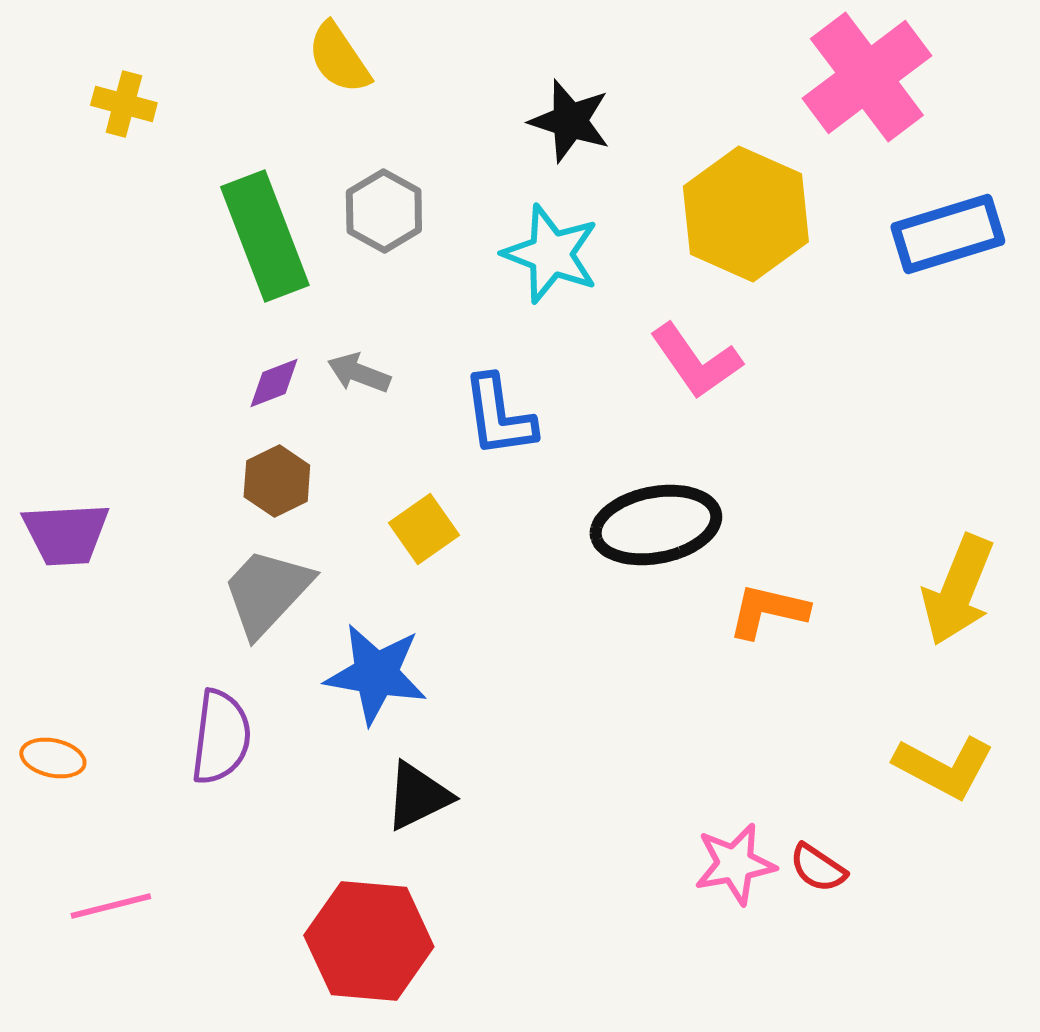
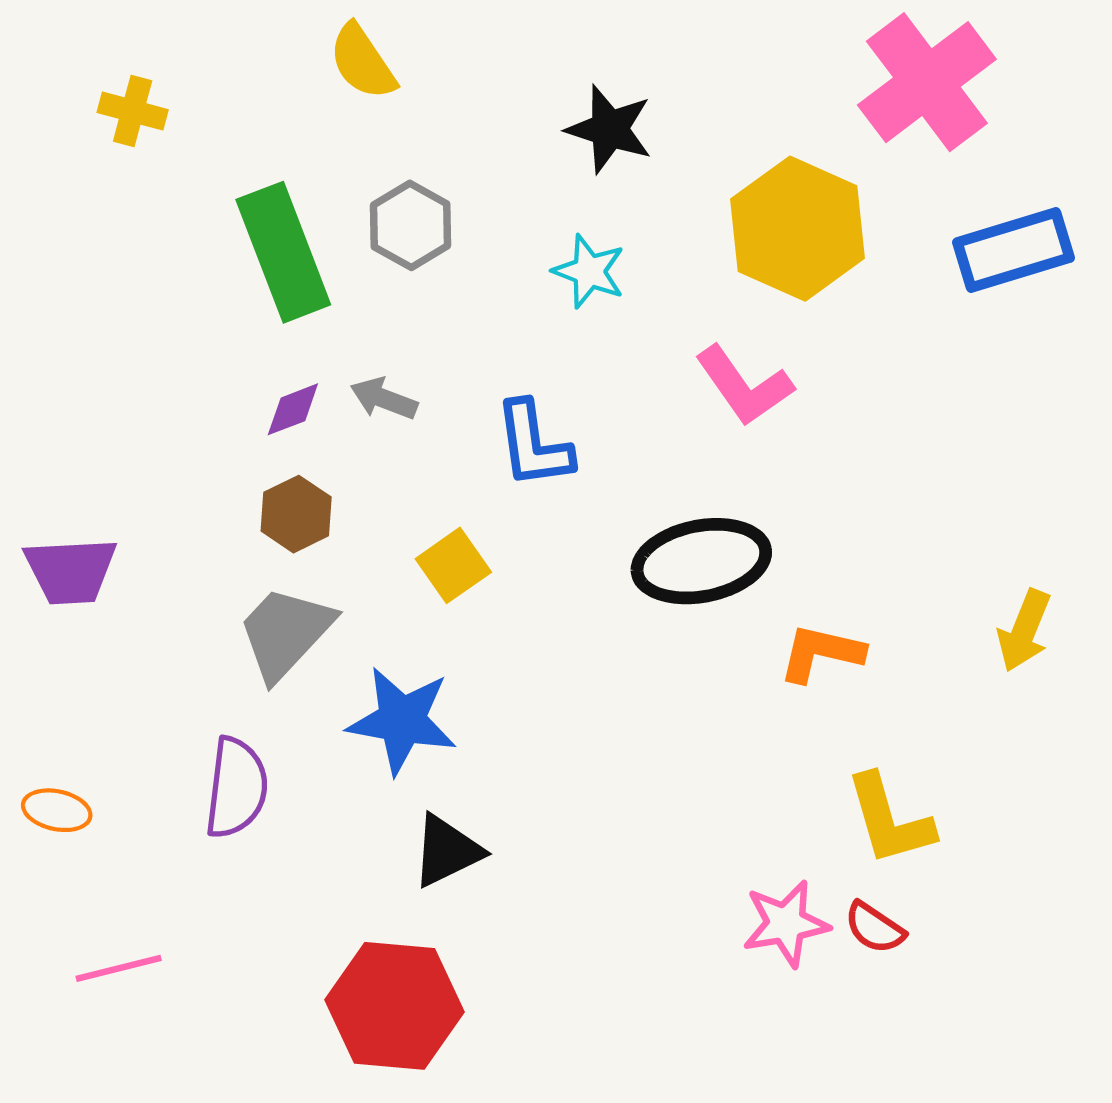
cyan star: (551, 254) -> (589, 271), size x0.7
yellow arrow: (958, 590) -> (1024, 631), size x0.7
yellow L-shape: (944, 767) -> (889, 820), moved, turned 46

